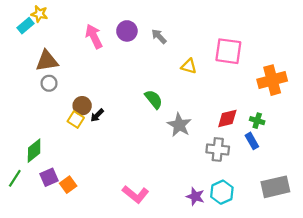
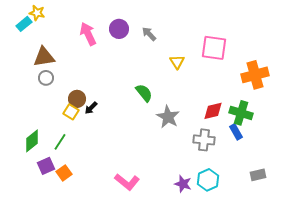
yellow triangle: (189, 66) -> (177, 62), turned 42
green cross: (257, 121) -> (241, 113), size x1.6
green line: (15, 178) -> (60, 142), moved
gray rectangle: (275, 187) -> (258, 175), size x0.6

